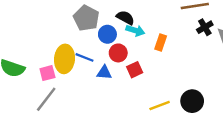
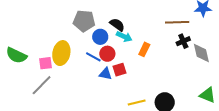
gray pentagon: (86, 18) -> (84, 21), turned -30
blue line: (84, 57) -> (93, 57), moved
blue triangle: (104, 73) -> (105, 74), moved

